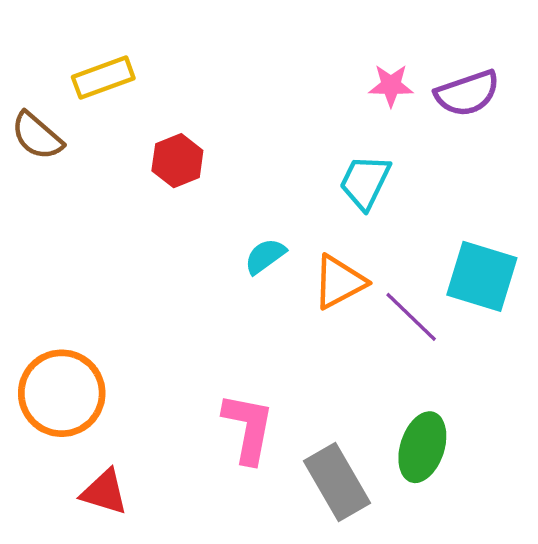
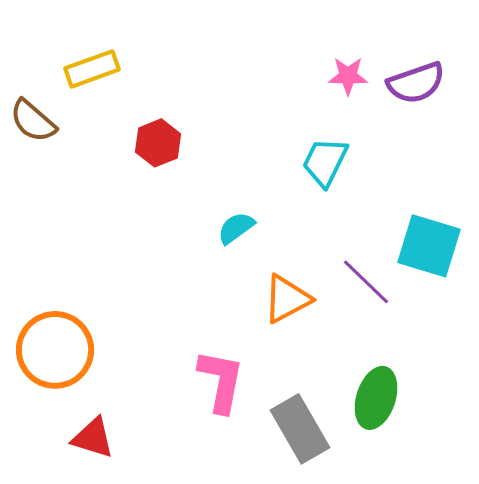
orange triangle: (339, 282) -> (287, 299), moved

